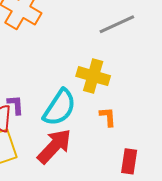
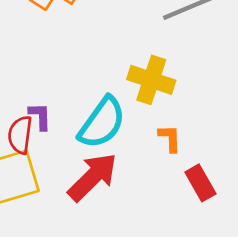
red rectangle: (129, 161) -> (200, 183), moved, turned -40

